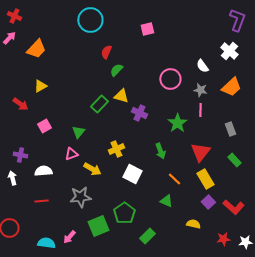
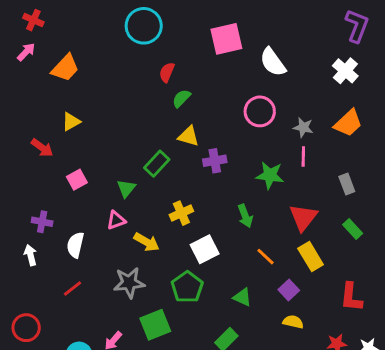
pink square: (147, 29) -> (226, 39), size x1.6
white semicircle: (202, 66) -> (273, 62), moved, size x1.5
green rectangle: (99, 104) -> (157, 164), moved
purple cross: (139, 113) -> (215, 161), turned -35
green star: (177, 123) -> (270, 175), turned -30
white semicircle: (43, 171) -> (75, 245), turned -72
white square: (132, 174) -> (205, 249), turned 36
red line: (41, 201) -> (73, 288), turned -32
green triangle: (166, 201) -> (242, 297), moved
purple square: (208, 202) -> (289, 290), moved
red L-shape: (233, 207) -> (351, 297), turned 55
green pentagon: (124, 213) -> (187, 287), moved

